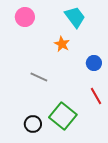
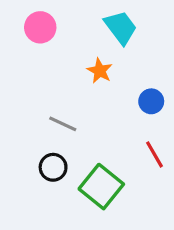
black circle: (33, 124) -> (53, 167), moved

